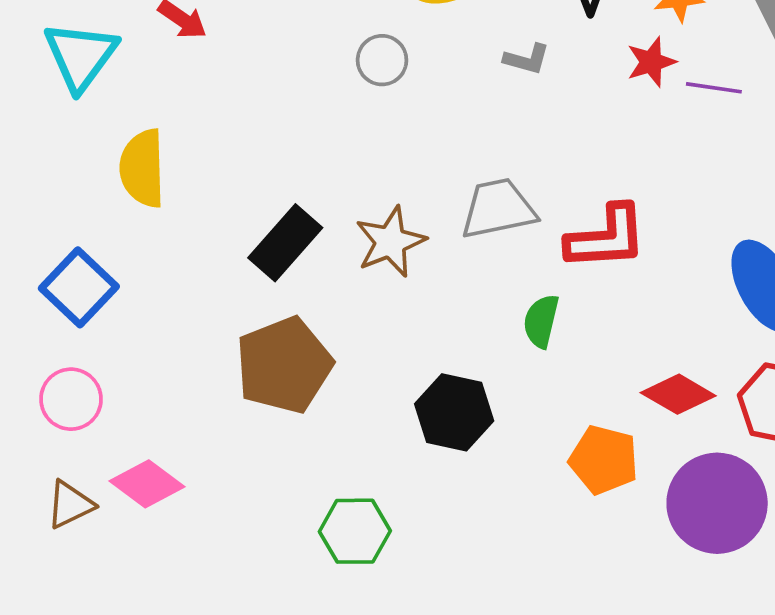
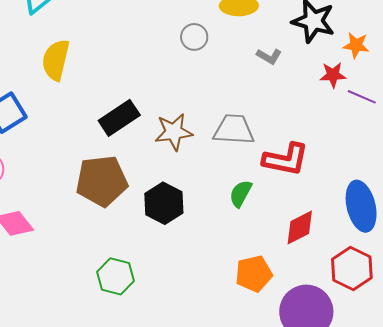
red diamond: (678, 394) -> (300, 228), moved, turned -72
black hexagon: (454, 412) -> (164, 203), moved
orange pentagon: (604, 460) -> (254, 274), turned 30

